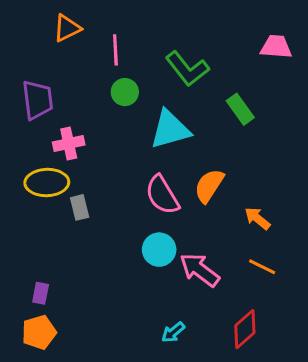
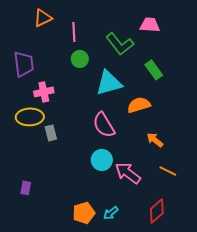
pink trapezoid: (276, 47) -> (150, 25), moved
orange semicircle: (209, 186) -> (139, 105), moved, turned 40
orange arrow: (257, 218) -> (155, 140), moved
orange pentagon: (39, 332) -> (84, 213), moved

